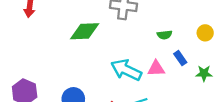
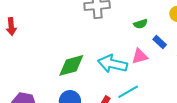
green diamond: (85, 31) -> (71, 65), moved

